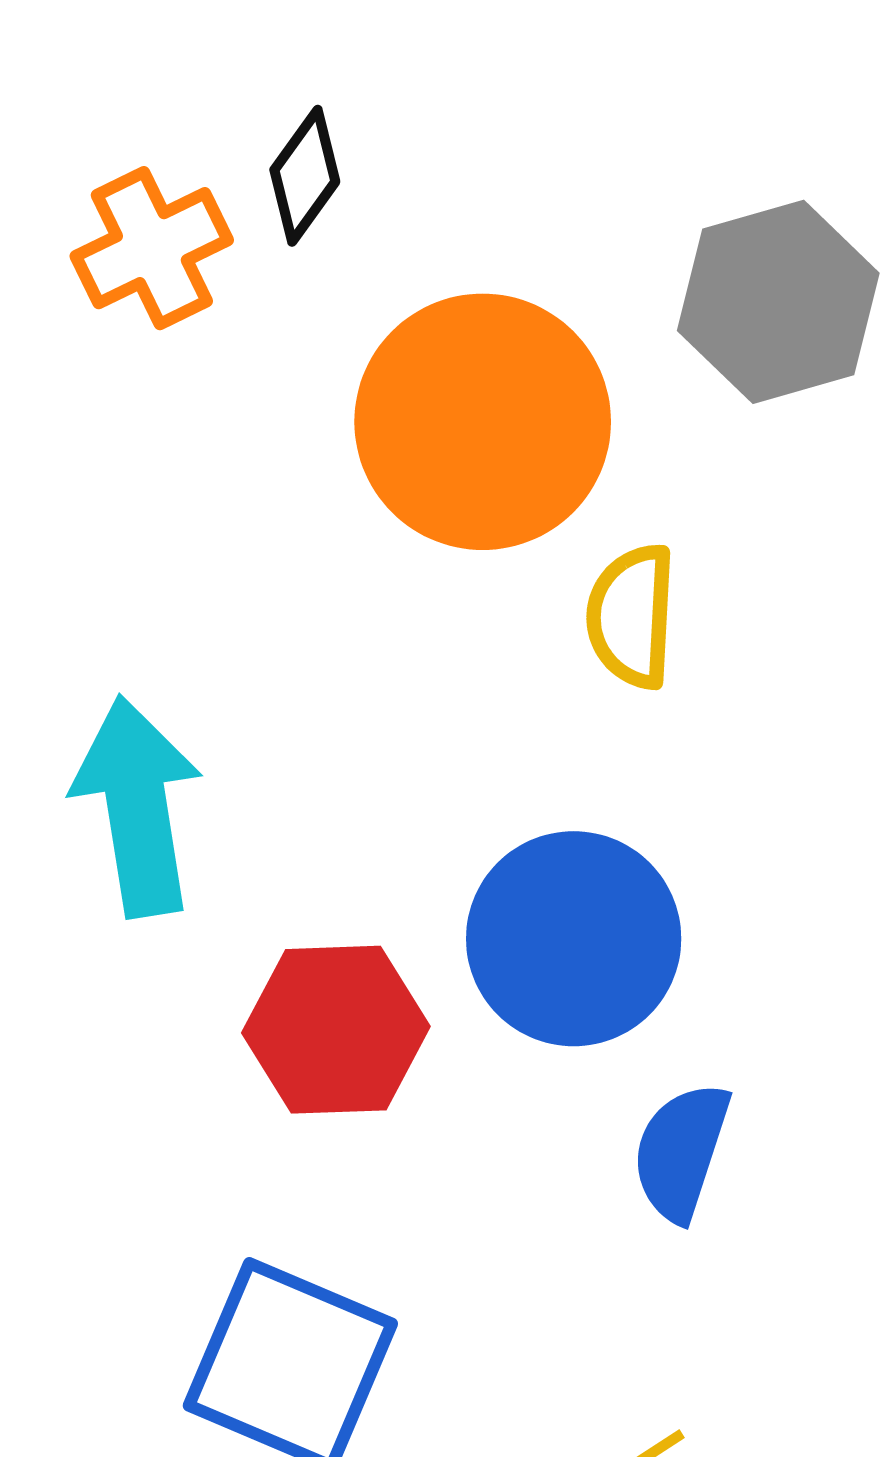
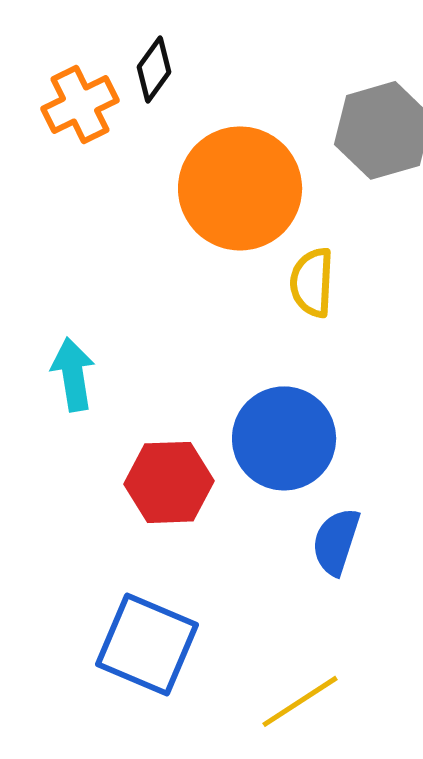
cyan arrow: (137, 806) -> (73, 374), size x0.7

